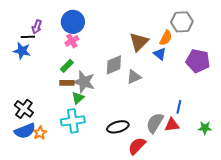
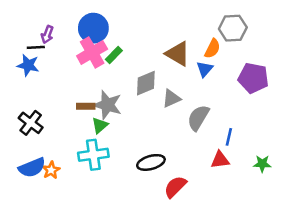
pink cross: (72, 41) -> (92, 52), size x1.6
brown triangle: (139, 42) -> (178, 54), turned -45
blue triangle: (160, 54) -> (205, 69), turned 32
green rectangle: (67, 66) -> (114, 55), moved
black cross: (24, 109) -> (31, 123), moved
gray semicircle: (155, 123) -> (198, 118), moved

